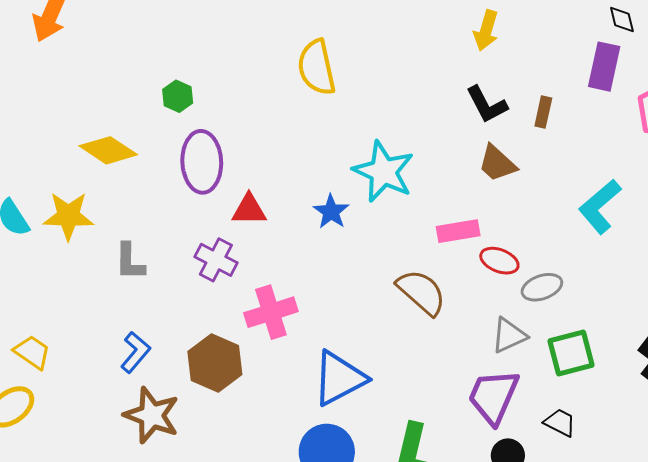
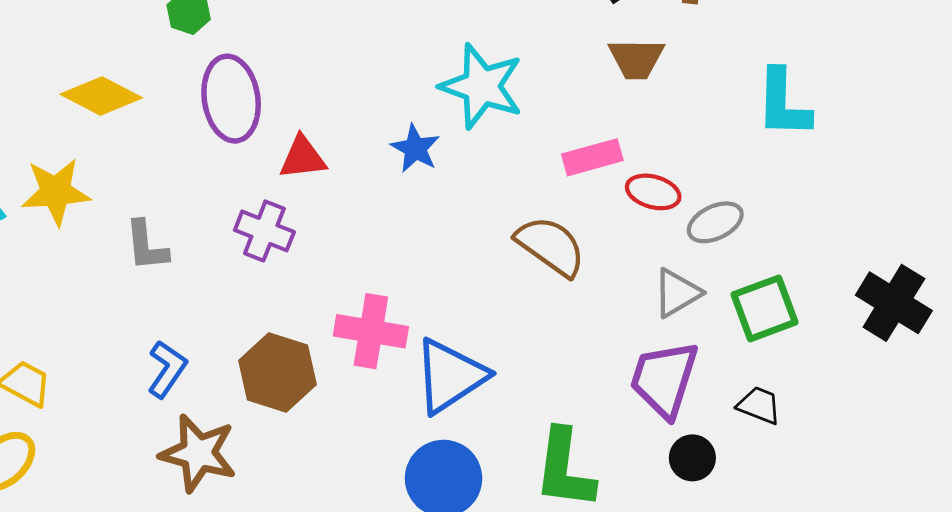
brown trapezoid: (497, 163) -> (636, 59), turned -36
cyan L-shape: (600, 207) -> (783, 103), turned -42
pink cross: (271, 312) -> (371, 331), moved, turned 33

